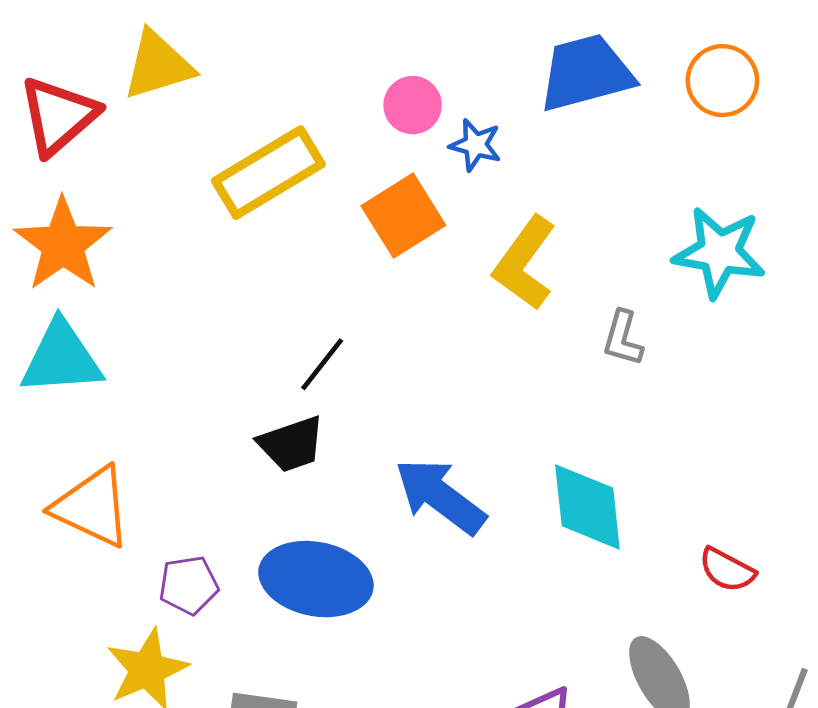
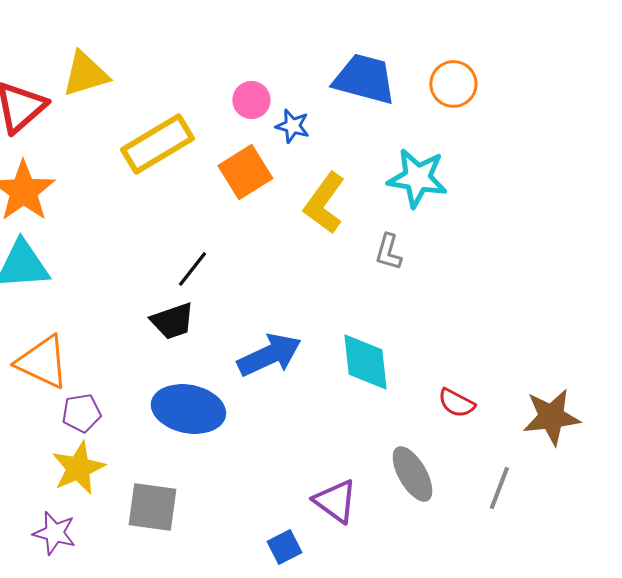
blue trapezoid: (586, 73) -> (364, 79), turned 30
cyan star: (719, 252) -> (417, 178), moved
blue arrow: (440, 496) -> (269, 355), turned 118
purple pentagon: (189, 585) -> (81, 413), moved

